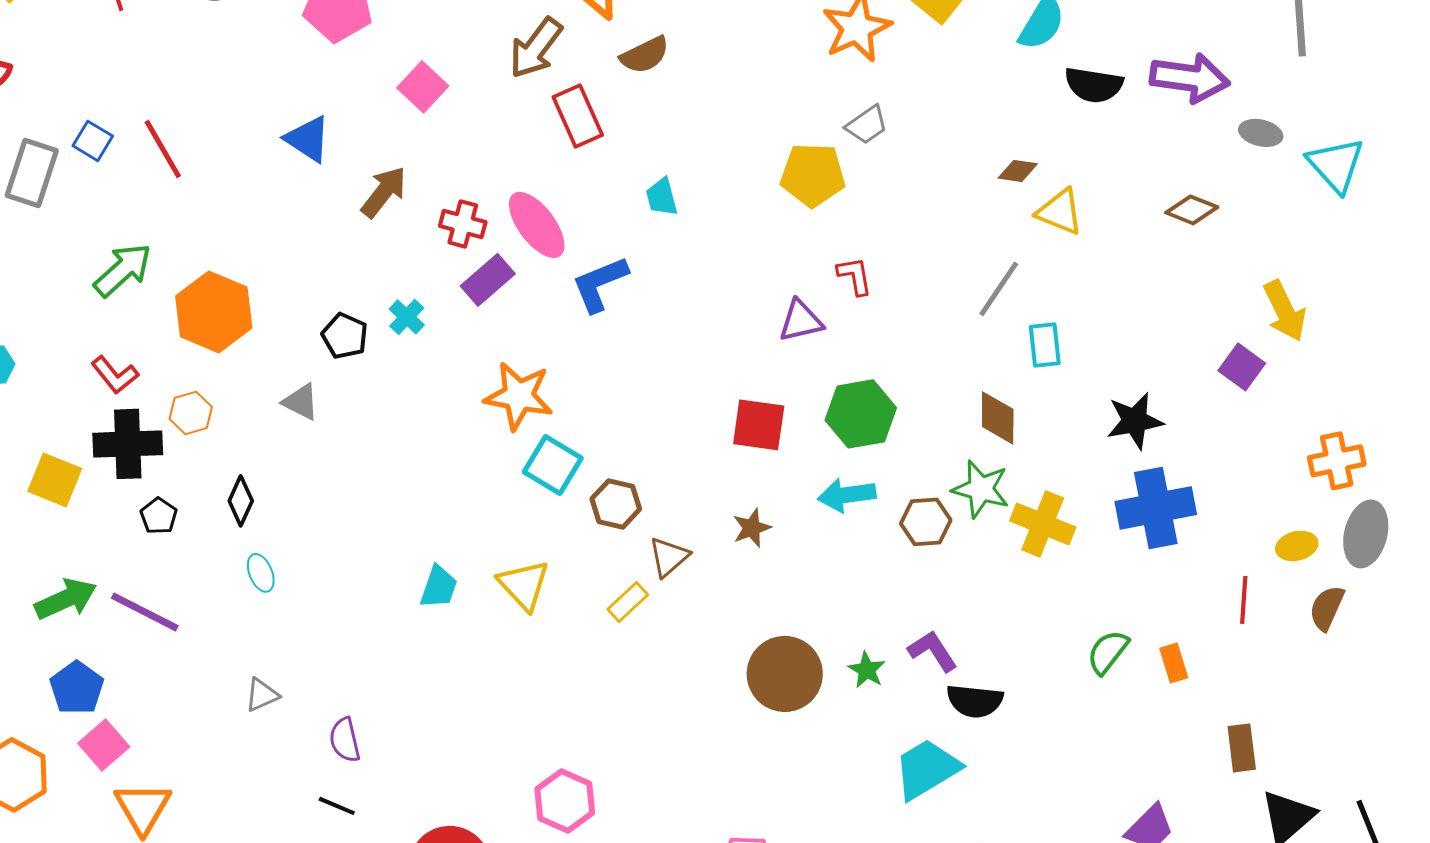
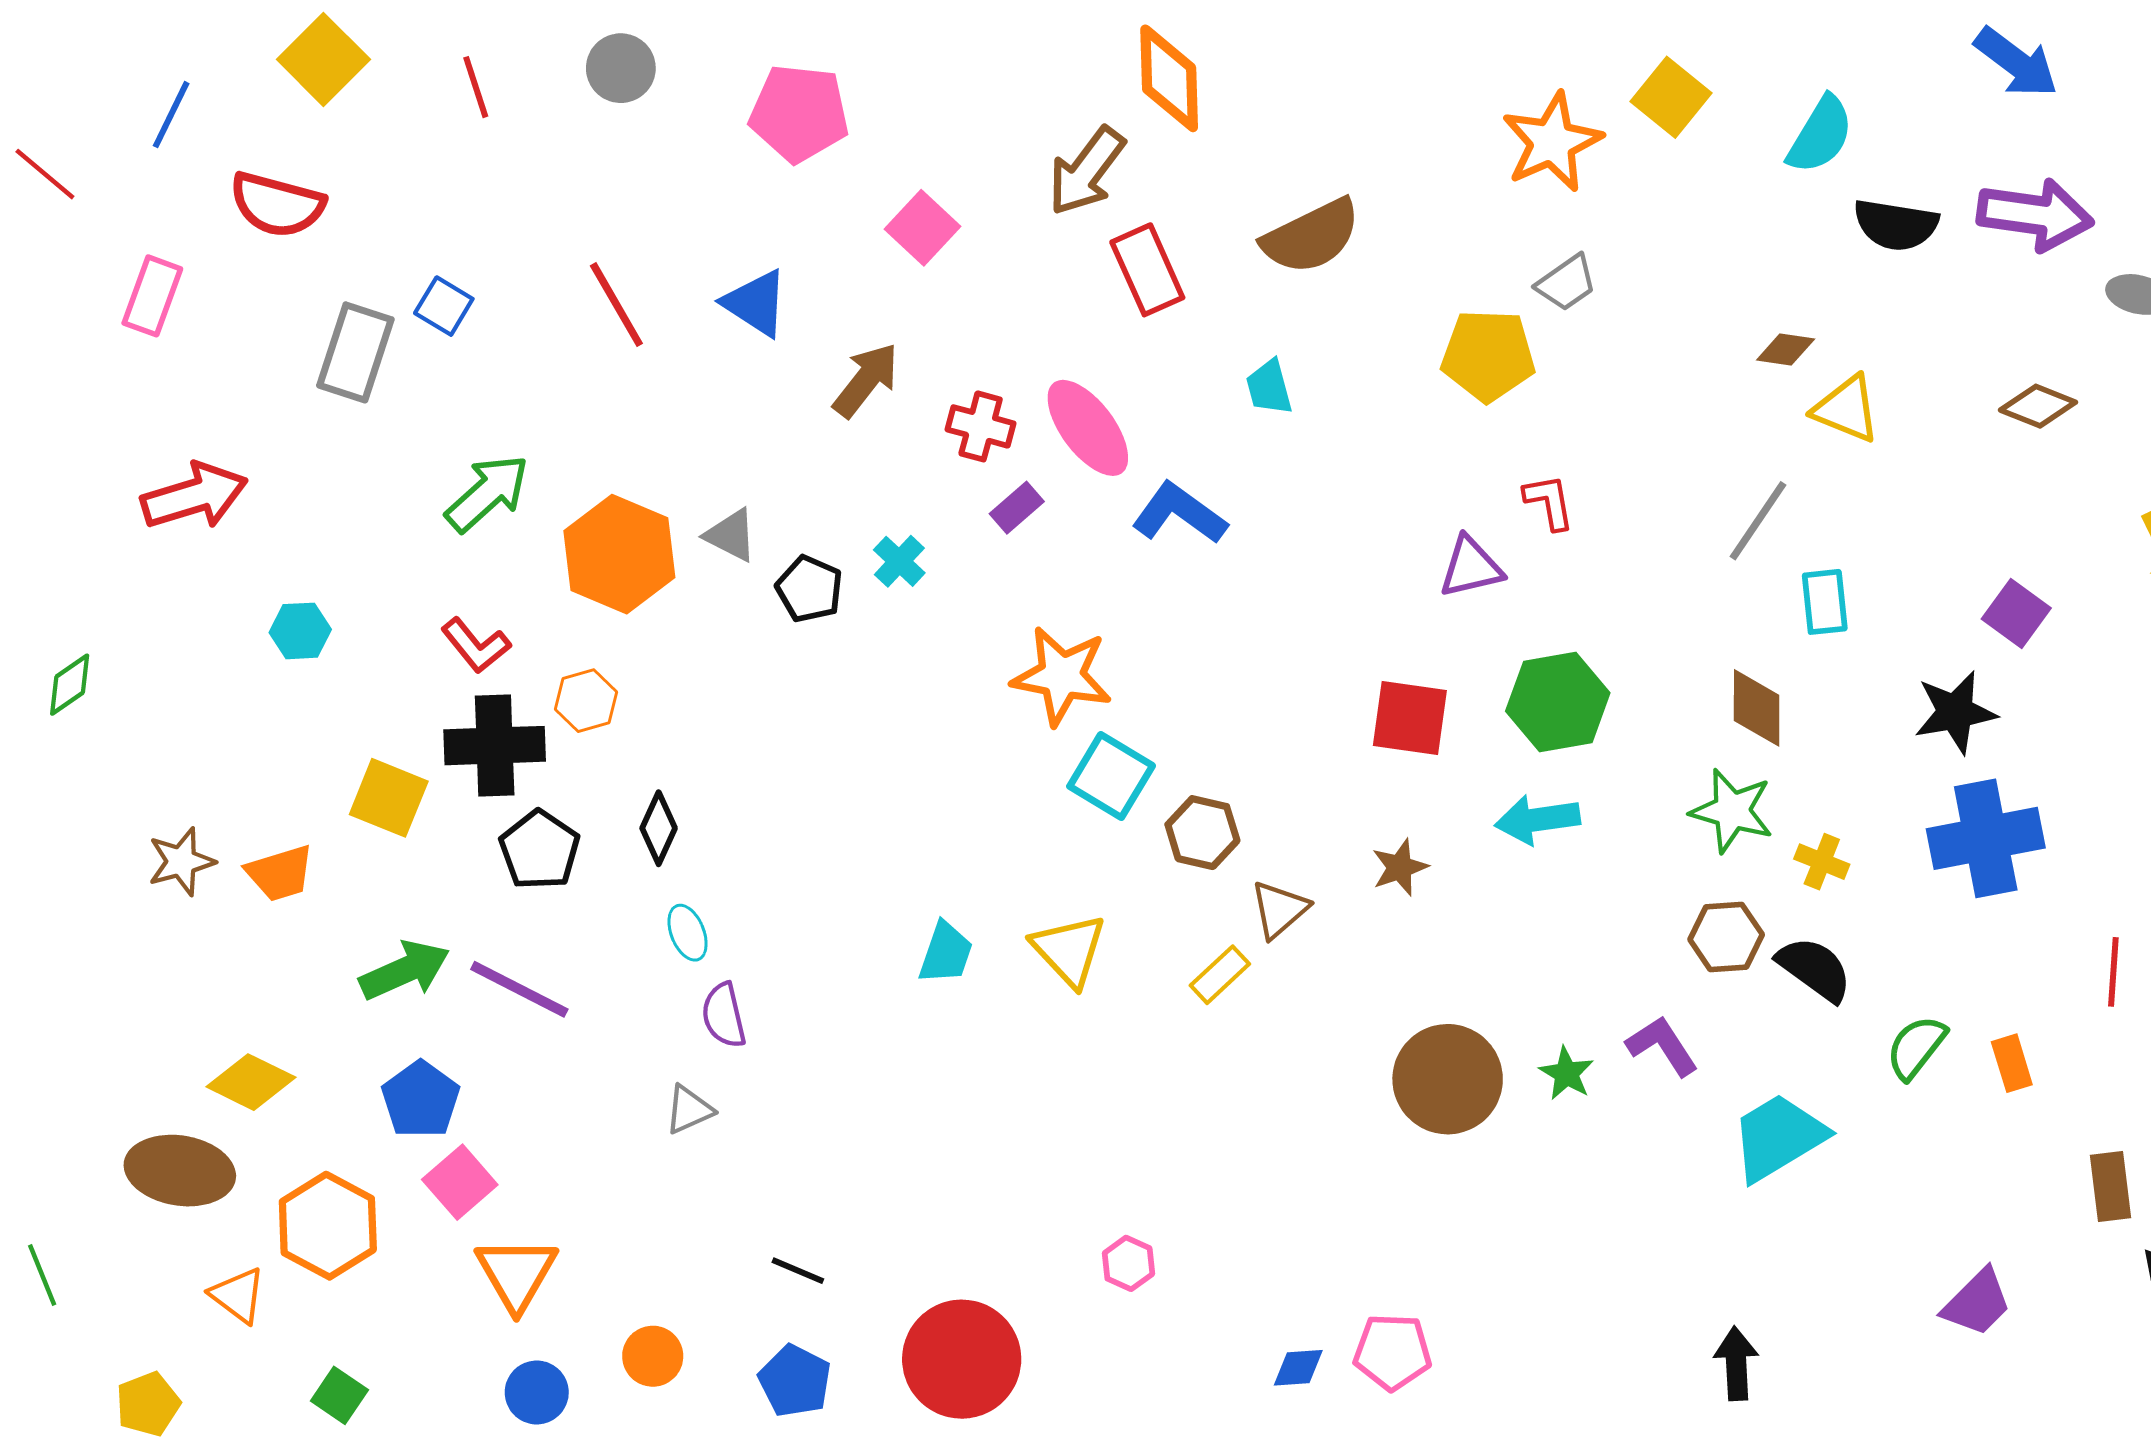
brown semicircle: (645, 55) -> (1311, 236), moved, size x1.4
red line: (163, 149) -> (616, 305), moved
purple rectangle: (488, 280) -> (1017, 508), size x0.7
blue L-shape: (600, 284) -> (1179, 513), turned 58
purple square: (1242, 367) -> (2016, 614), moved
gray triangle: (301, 402) -> (731, 535), moved
black pentagon: (159, 516) -> (540, 850), size x1.5
brown hexagon: (926, 522) -> (1726, 937), moved
yellow cross: (1043, 524) -> (1822, 862), size x0.6
black semicircle: (975, 701) -> (1815, 969), moved, turned -150
purple semicircle: (345, 740) -> (724, 1015), moved
cyan trapezoid: (927, 769) -> (1778, 1137), moved
pink hexagon: (565, 801) -> (1128, 1263), size x0.6

